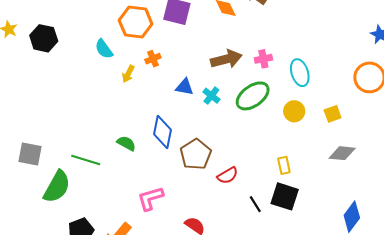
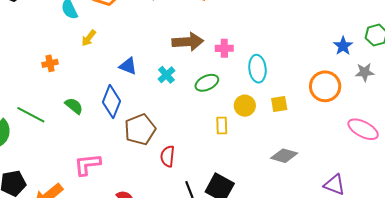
orange cross: (153, 59) -> (50, 63), moved
blue triangle: (185, 87) -> (128, 66), moved
green ellipse: (253, 96) -> (207, 83), size x0.7
yellow square: (333, 114) -> (279, 104), moved
yellow rectangle: (284, 165) -> (222, 125), moved
red semicircle: (228, 175) -> (167, 156), turned 115

